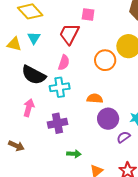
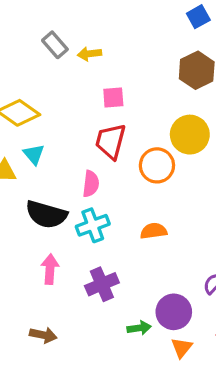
red trapezoid: (69, 34) -> (111, 141), moved
purple circle: (108, 119) -> (174, 312), moved

